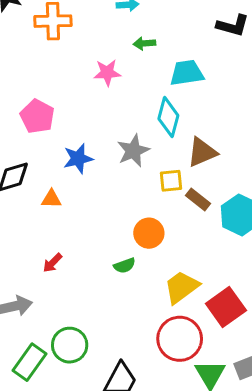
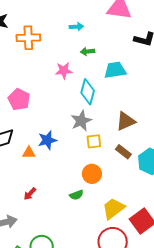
cyan diamond: (168, 117) -> (88, 92), moved
blue star: (78, 159) -> (47, 140), moved
yellow square: (171, 181) -> (94, 141), moved

